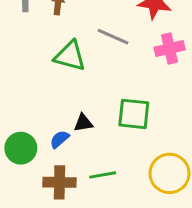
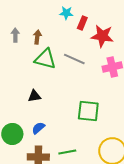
green triangle: (70, 56) -> (45, 59), moved
black triangle: (83, 123) -> (34, 96), moved

